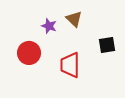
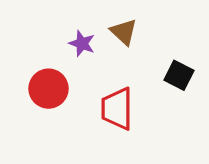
black square: (107, 45) -> (179, 75), turned 36

